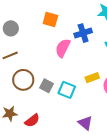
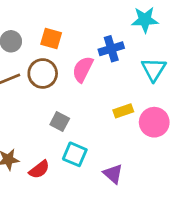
orange square: (50, 20) -> (51, 38), moved
brown circle: (23, 80) -> (43, 73), moved
cyan square: (67, 90) -> (75, 154), moved

